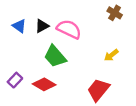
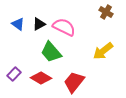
yellow arrow: (111, 55) -> (103, 51), size x1.5
red trapezoid: (98, 90) -> (74, 82), moved

